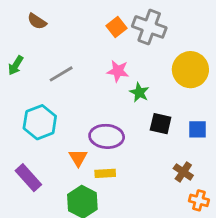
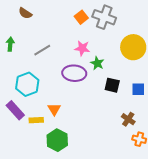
green arrow: (16, 65) -> (10, 44), turned 152
purple ellipse: (107, 136) -> (74, 73), moved
yellow rectangle: (105, 173) -> (36, 120), moved
purple rectangle: (28, 178) -> (15, 110), moved

